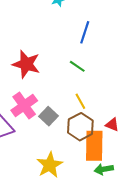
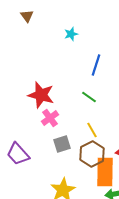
pink cross: (24, 106) -> (50, 118), moved, size x0.7
gray square: (49, 116) -> (62, 144), turned 30

